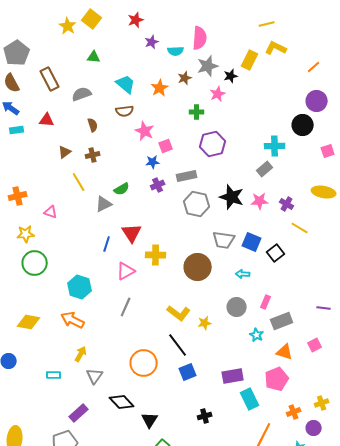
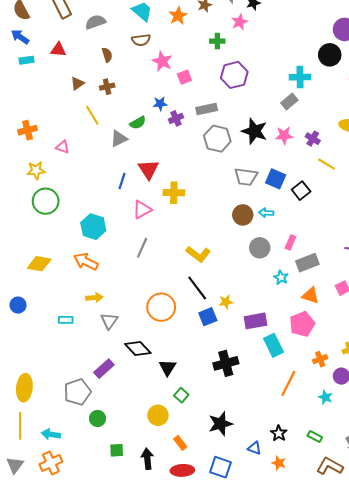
blue star: (153, 162) -> (160, 104), moved
brown circle: (198, 267) -> (243, 215), moved, size x0.7
yellow star: (205, 323) -> (226, 302), moved
yellow arrow: (81, 354) -> (94, 298), turned 56
purple rectangle: (79, 413) -> (104, 369), moved
black cross: (205, 416) -> (226, 363), size x1.6

